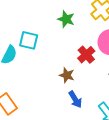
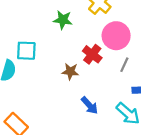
brown star: (67, 75) -> (70, 71), moved

